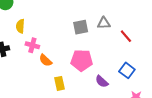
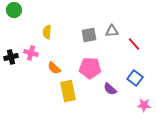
yellow semicircle: (20, 26) -> (47, 32), moved
pink cross: (32, 45) -> (31, 53), moved
yellow rectangle: (60, 83) -> (68, 91), size x1.5

